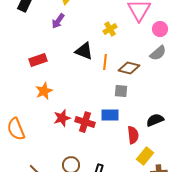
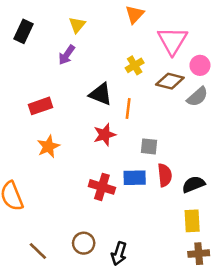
brown diamond: (129, 68) -> (170, 81), moved
red star: (62, 118) -> (105, 135), moved
red semicircle: (133, 135) -> (165, 175), moved
yellow rectangle: (145, 156) -> (192, 221), moved, turned -42

